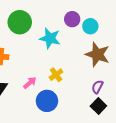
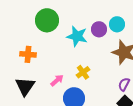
purple circle: (72, 19) -> (99, 29), moved

